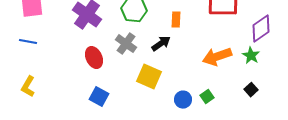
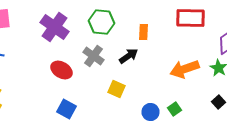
red ellipse: (94, 58) -> (62, 70), turned -35
yellow square: (149, 77) -> (116, 89), size x0.7

